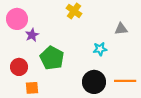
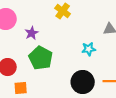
purple star: (32, 35) -> (32, 33), moved

